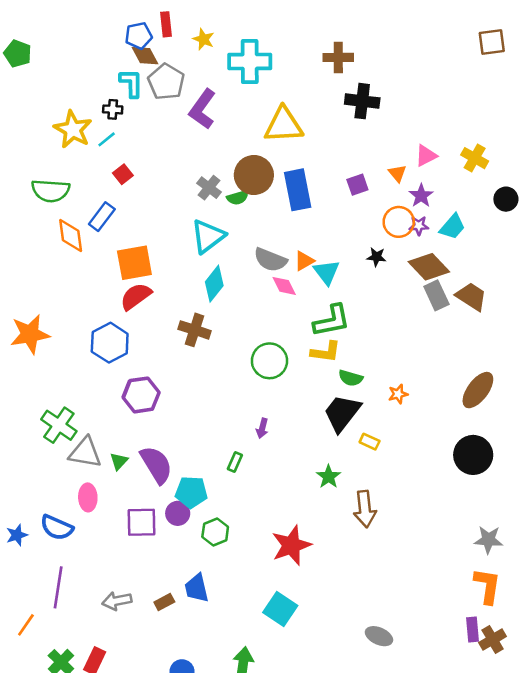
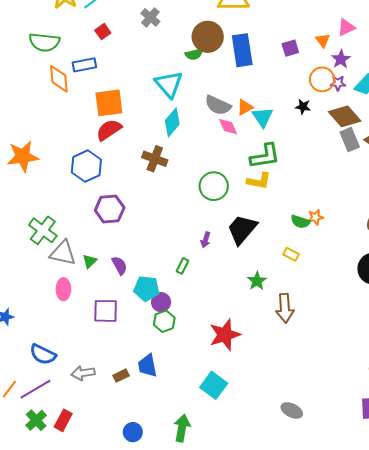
gray cross: (209, 188) -> (150, 17), moved
blue rectangle: (102, 217) -> (84, 65), turned 40
cyan triangle: (208, 236) -> (169, 84), turned -36
green semicircle: (351, 378) -> (300, 222), moved
black trapezoid: (342, 413) -> (242, 229), moved
purple semicircle: (156, 465) -> (119, 265), size x0.6
purple circle: (178, 513) -> (161, 302), moved
blue semicircle: (57, 527) -> (43, 354), moved
purple line: (58, 587) -> (35, 389), moved, turned 48

